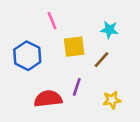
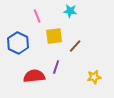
cyan star: (109, 30) -> (70, 11), moved
yellow star: (112, 100) -> (94, 77), moved

